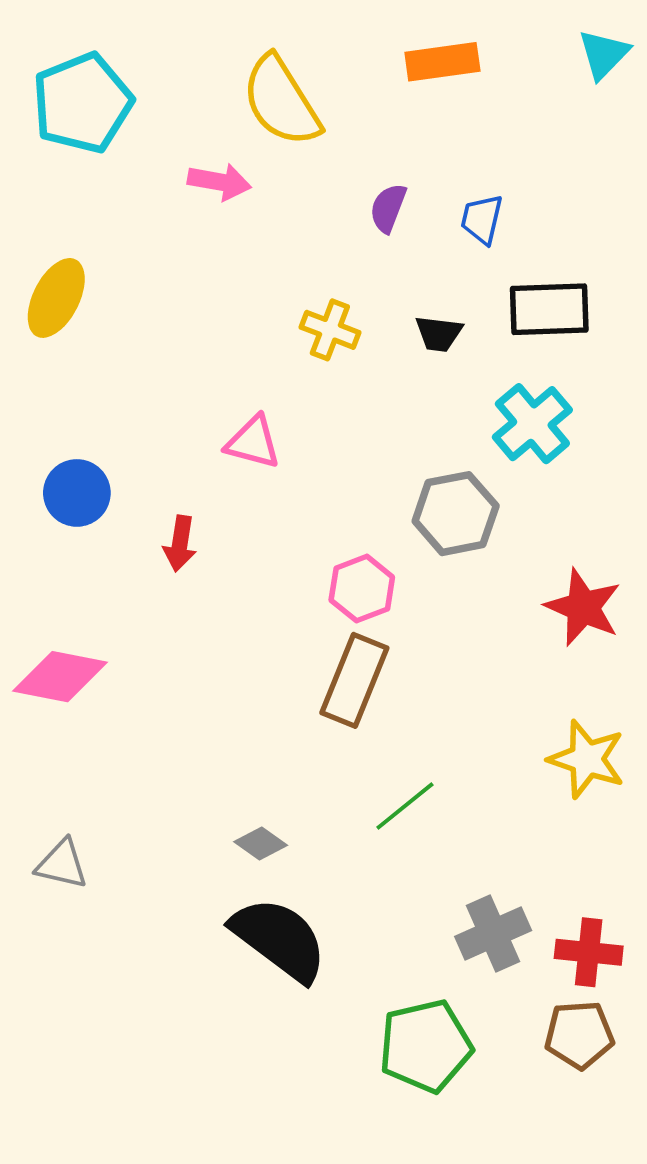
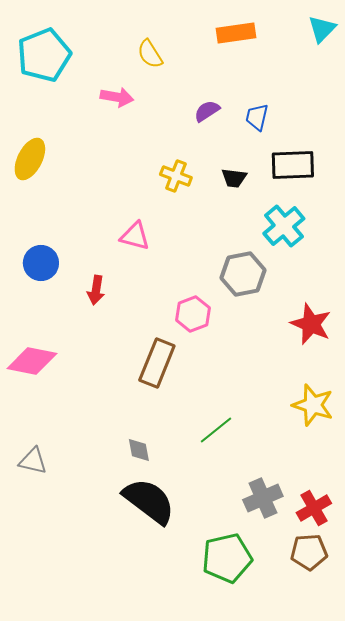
yellow semicircle: (281, 101) -> (150, 54), size x0.6
purple semicircle: (388, 208) -> (207, 111), turned 36
brown rectangle: (354, 680) -> (157, 363), moved
gray diamond: (261, 844) -> (139, 450), turned 44
red cross: (589, 952) -> (314, 508), turned -36

